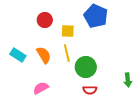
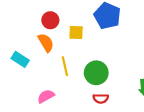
yellow line: (67, 53) -> (65, 66), moved
orange semicircle: (44, 55) -> (46, 43), moved

